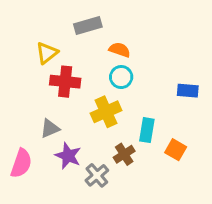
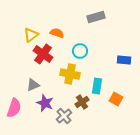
gray rectangle: (88, 26) -> (96, 17), moved
orange semicircle: (120, 50) -> (57, 33), moved
red cross: (65, 82) -> (43, 54), turned 30
yellow cross: (106, 112) -> (70, 74), turned 36

